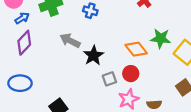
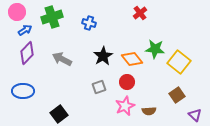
gray arrow: (70, 41) -> (62, 59), moved
black star: (93, 55) -> (103, 56), moved
gray square: (109, 79) -> (99, 87), moved

